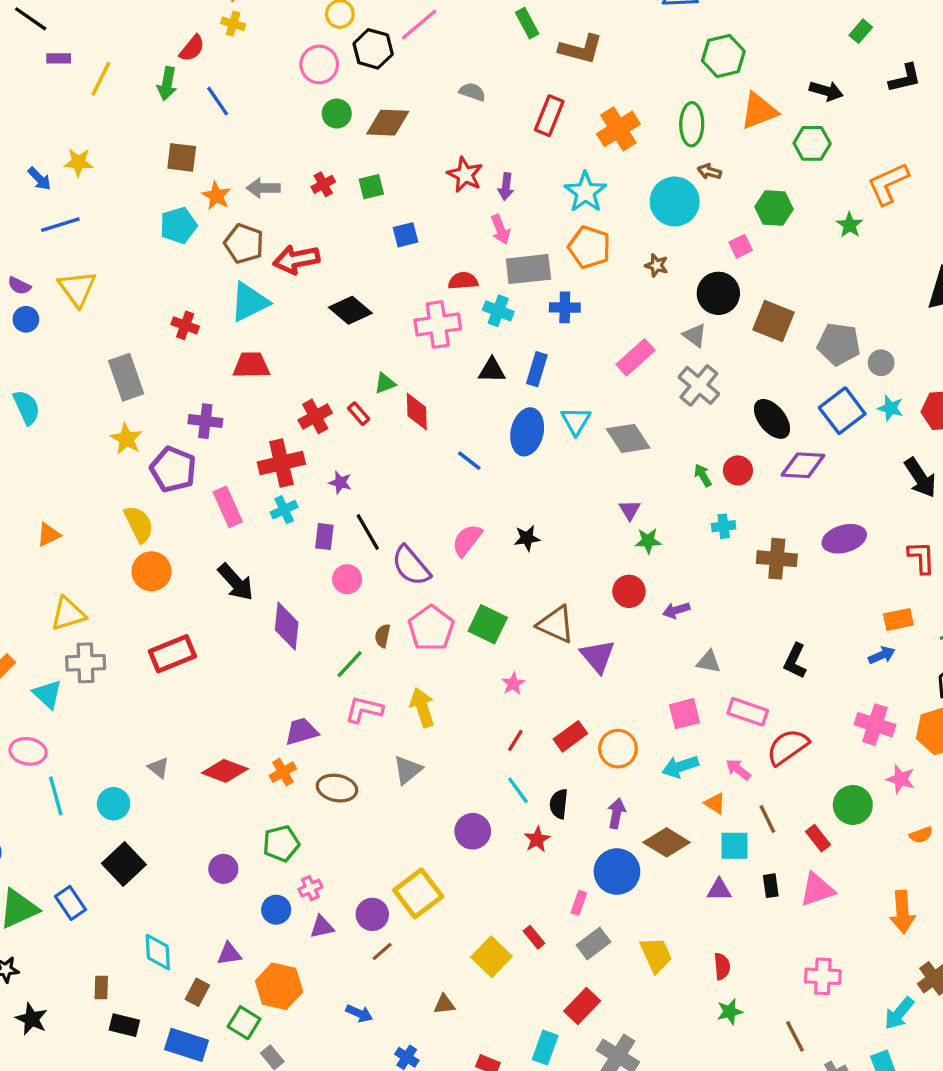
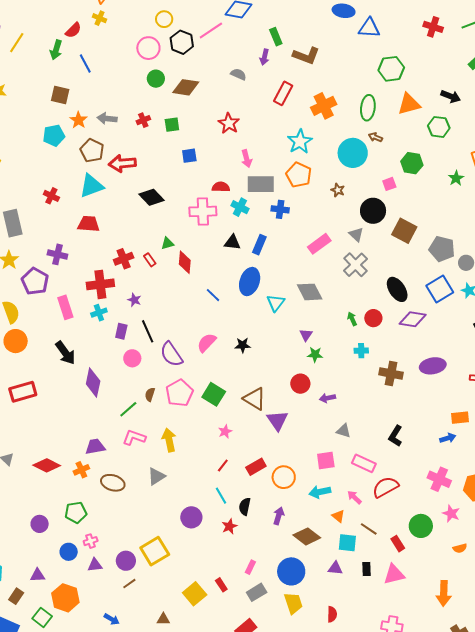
purple arrow: (506, 187) -> (264, 57), moved
cyan triangle: (576, 421) -> (276, 303), moved
brown line: (767, 819) -> (369, 529), turned -36
blue circle: (617, 872) -> (291, 571), moved

